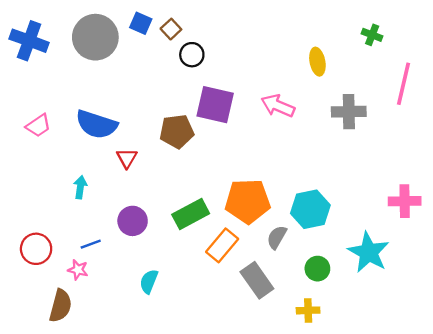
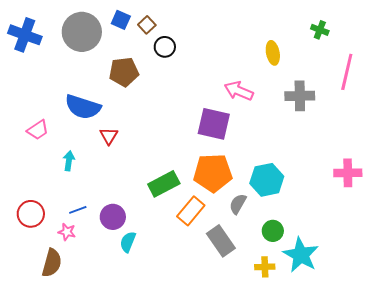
purple square: (215, 105) -> (214, 124), moved
pink trapezoid: (38, 126) -> (38, 130), moved
brown pentagon: (177, 131) -> (124, 72), moved
purple circle: (133, 221) -> (113, 217), moved
cyan star: (369, 252) -> (301, 255), moved

